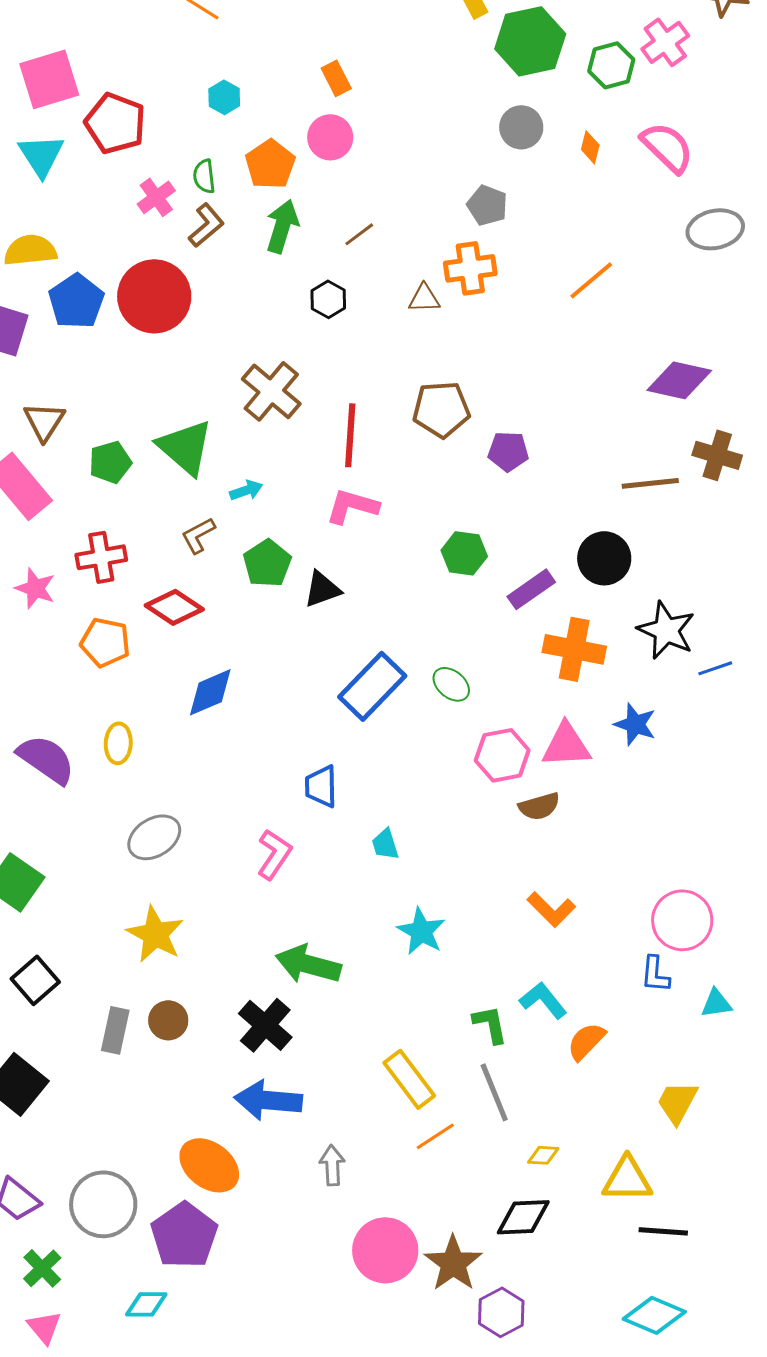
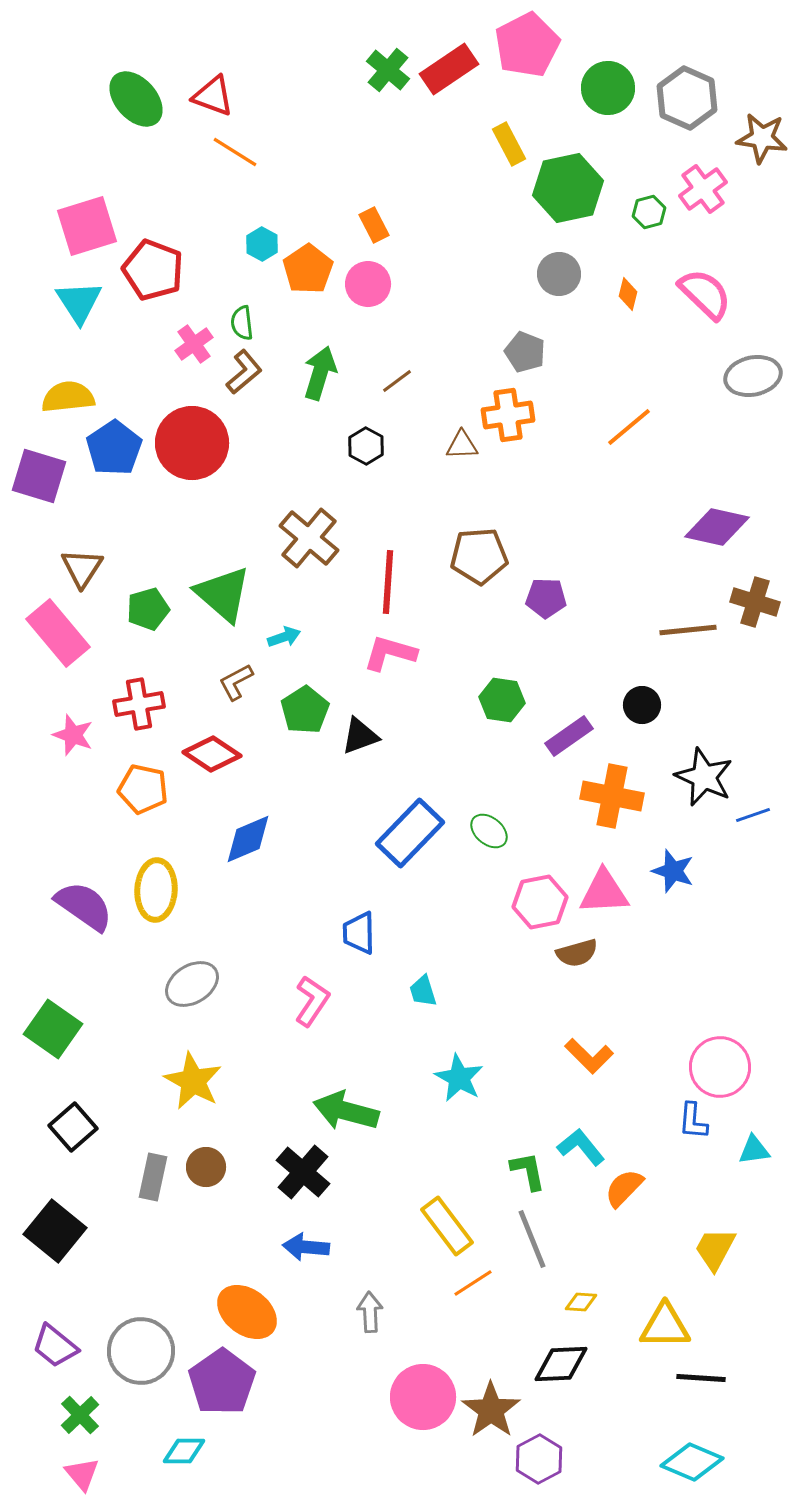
green hexagon: (611, 65) -> (649, 212), size x0.7
orange pentagon: (270, 164) -> (308, 269), moved
black circle: (604, 558) -> (642, 705), size x0.7
yellow ellipse: (118, 743) -> (156, 890), size x1.5
blue arrow: (268, 1100) -> (306, 1247), size x0.7

